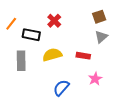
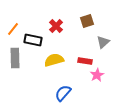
brown square: (99, 17) -> (87, 21), moved
gray rectangle: (21, 61) -> (15, 58), moved
pink star: (95, 79) -> (97, 75), moved

